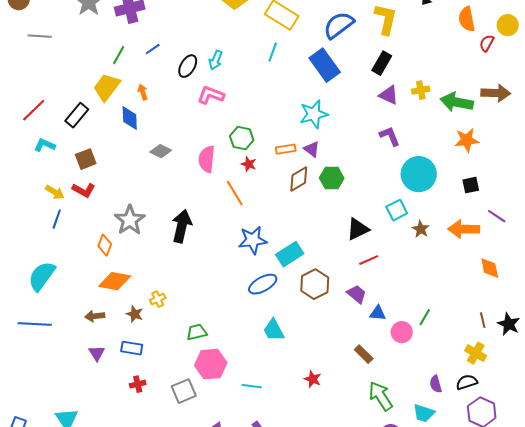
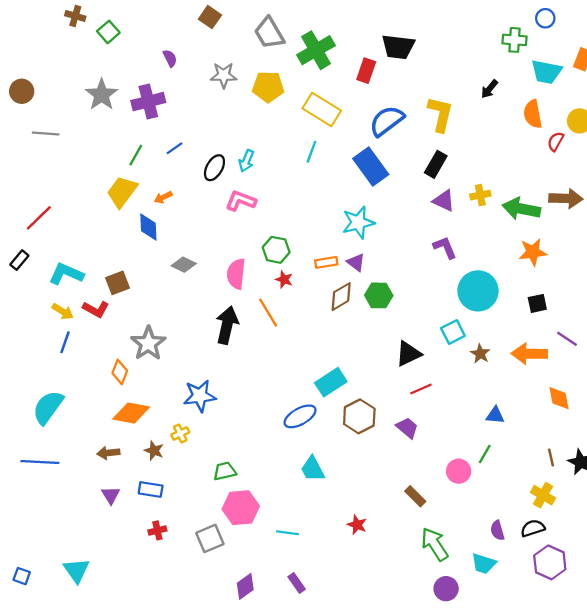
orange arrow: (143, 92) -> (163, 197), turned -98
black rectangle: (77, 115) -> (19, 260), moved, size x0.7
cyan L-shape: (45, 145) -> (66, 274), moved, size x1.4
brown square: (86, 159) -> (117, 283), moved
black arrow: (182, 226) -> (227, 325), moved
blue star: (253, 240) -> (200, 396), moved
blue triangle: (378, 313) -> (495, 415), moved

